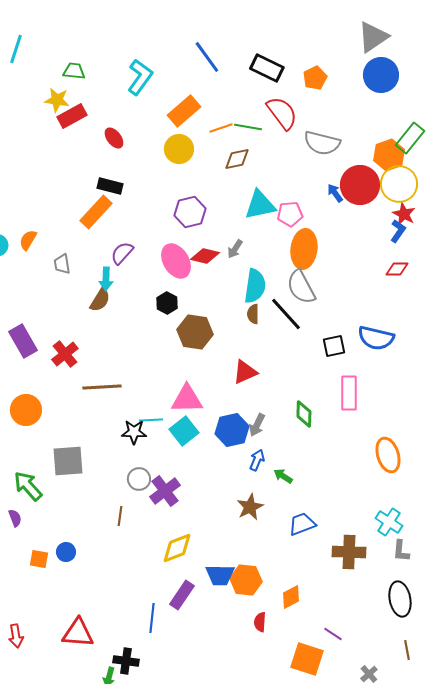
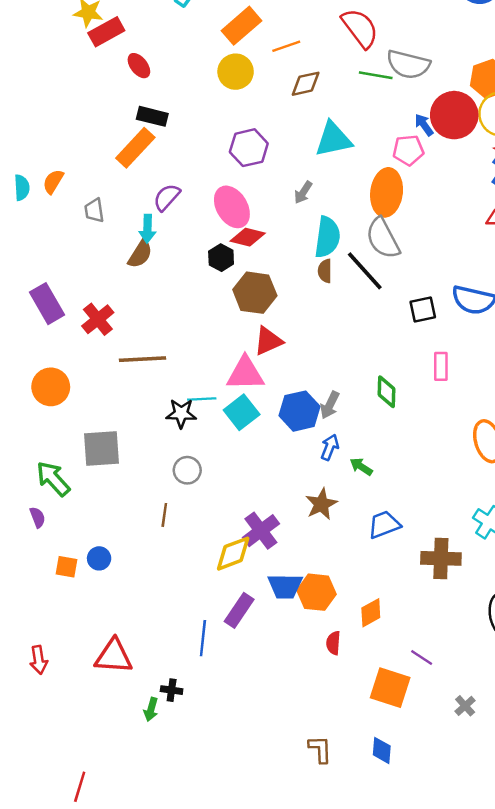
green line: (248, 127) -> (376, 75), moved
red ellipse: (114, 138) -> (139, 66), moved
pink pentagon: (290, 214) -> (408, 150), moved
red diamond: (205, 256) -> (248, 237), moved
red triangle: (245, 372) -> (268, 341), moved
pink rectangle: (349, 393) -> (441, 366), size x0.7
purple cross: (165, 491) -> (261, 531), moved
black cross: (126, 661) -> (172, 690), size x0.7

